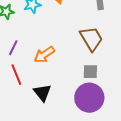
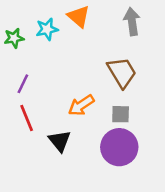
orange arrow: (44, 55) -> (81, 105), moved

